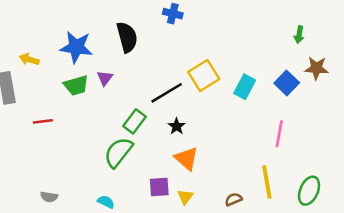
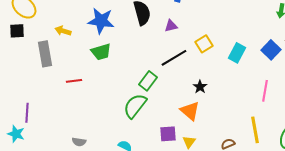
yellow square: (204, 76) -> (204, 44), size x0.7
purple triangle: (105, 78) -> (171, 26), moved, turned 40
black star: (177, 126) -> (200, 87), moved

